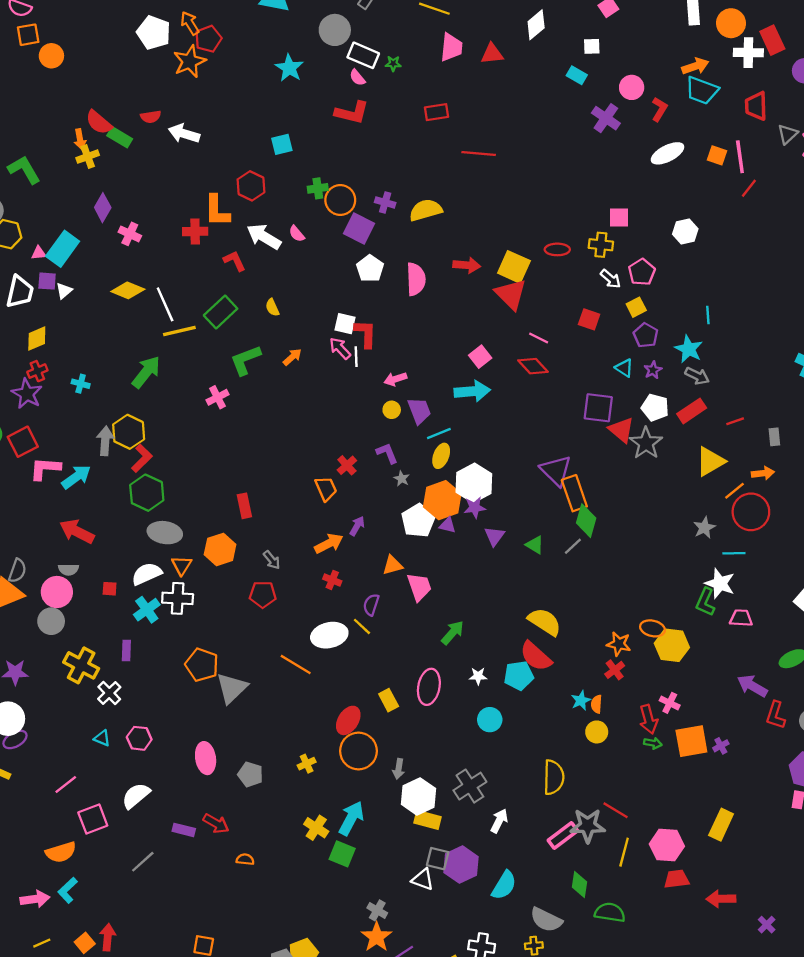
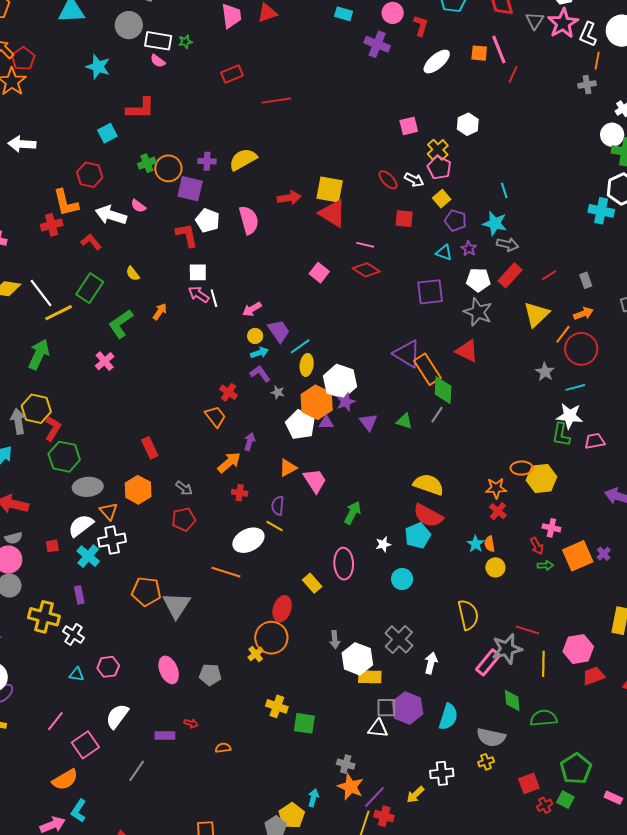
red L-shape: (352, 113) -> (140, 108), moved
yellow cross: (601, 245) -> (438, 150), moved, turned -35
red ellipse: (557, 249) -> (388, 180), moved, turned 60
red L-shape: (365, 334) -> (187, 235), moved
cyan arrow: (472, 391) -> (259, 353), moved, size x0.6
red triangle: (621, 430) -> (467, 351), moved
red arrow: (649, 719) -> (537, 546), size x0.7
orange circle: (358, 751) -> (271, 638), moved
cyan arrow: (351, 818) -> (313, 798), moved, size x0.6
red arrow: (216, 823) -> (191, 723), size x0.6

